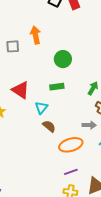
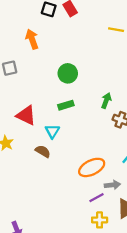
orange arrow: (36, 35) -> (32, 39), moved
gray arrow: (89, 125) -> (112, 185), moved
brown semicircle: (49, 126) -> (43, 151), moved

